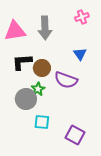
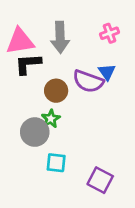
pink cross: (82, 17) -> (109, 33), moved
black L-shape: (22, 62) -> (28, 64), moved
purple semicircle: (66, 80) -> (88, 81), moved

